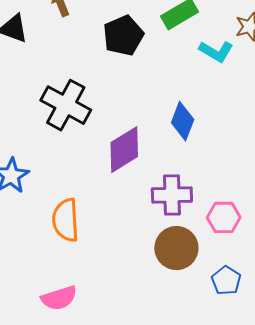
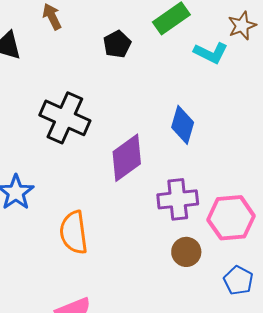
black pentagon: (123, 36) -> (117, 44), size x0.7
pink hexagon: (224, 217) -> (231, 218), size x1.4
brown circle: (176, 248) -> (186, 252), size x0.7

